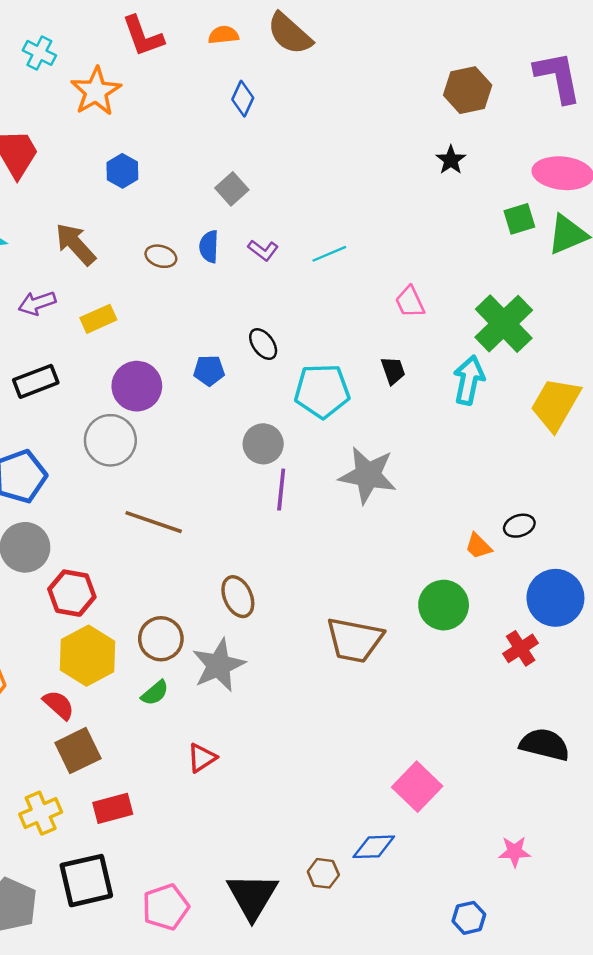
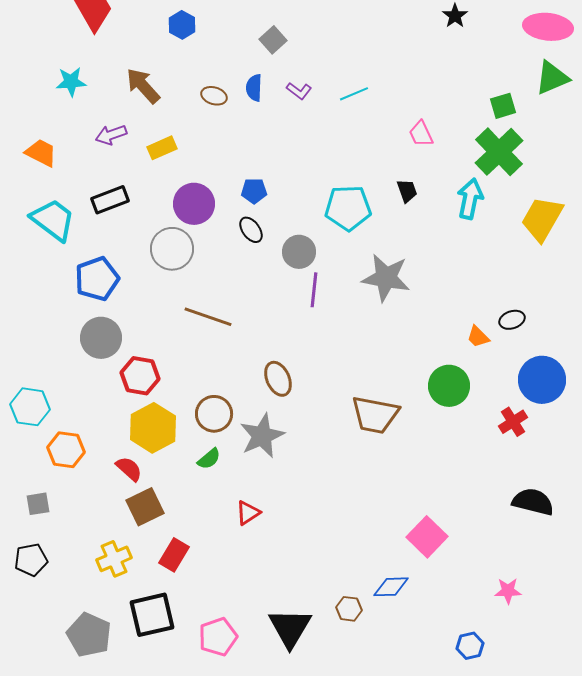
green square: (519, 219) -> (503, 106), moved
black ellipse: (263, 344) -> (251, 230), moved
red rectangle: (113, 808) -> (174, 555), turned -44

